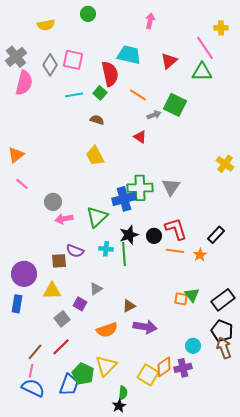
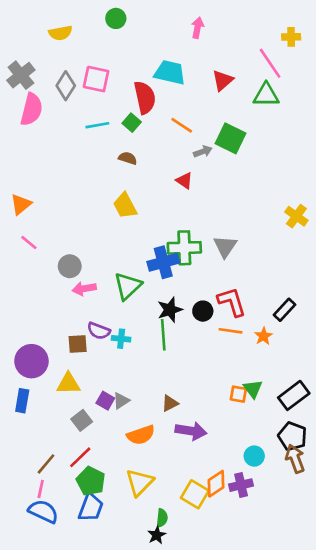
cyan cross: (106, 249) -> (121, 339), moved
gray triangle: (96, 289) -> (121, 401), moved
green pentagon: (83, 374) -> (91, 481), moved

